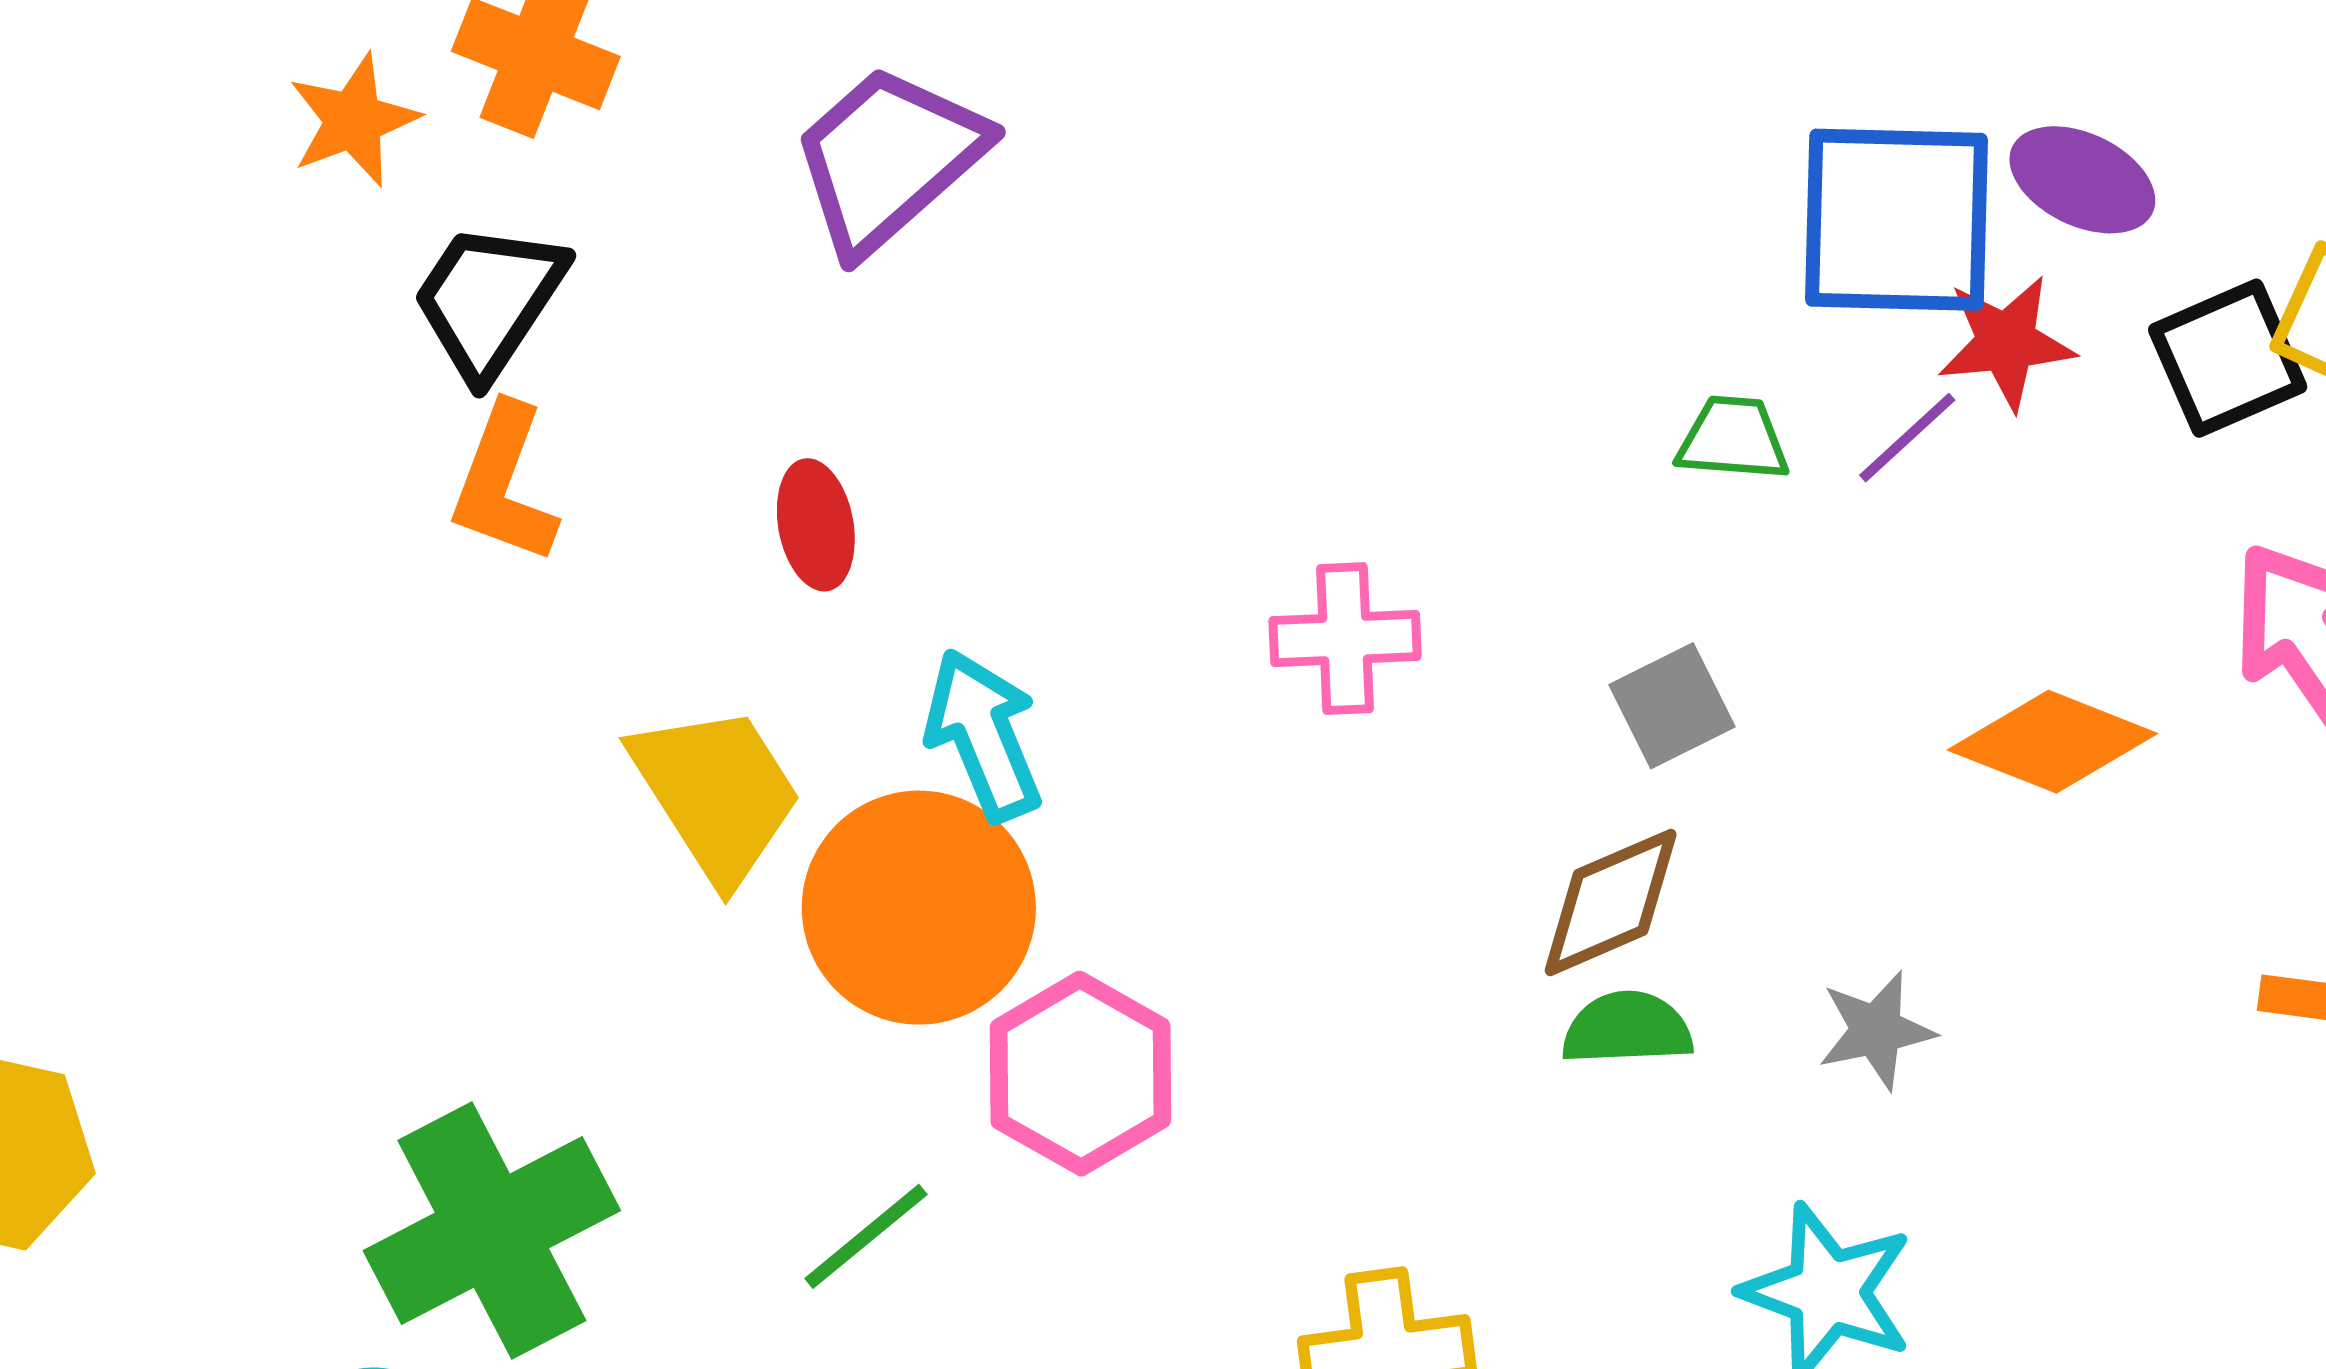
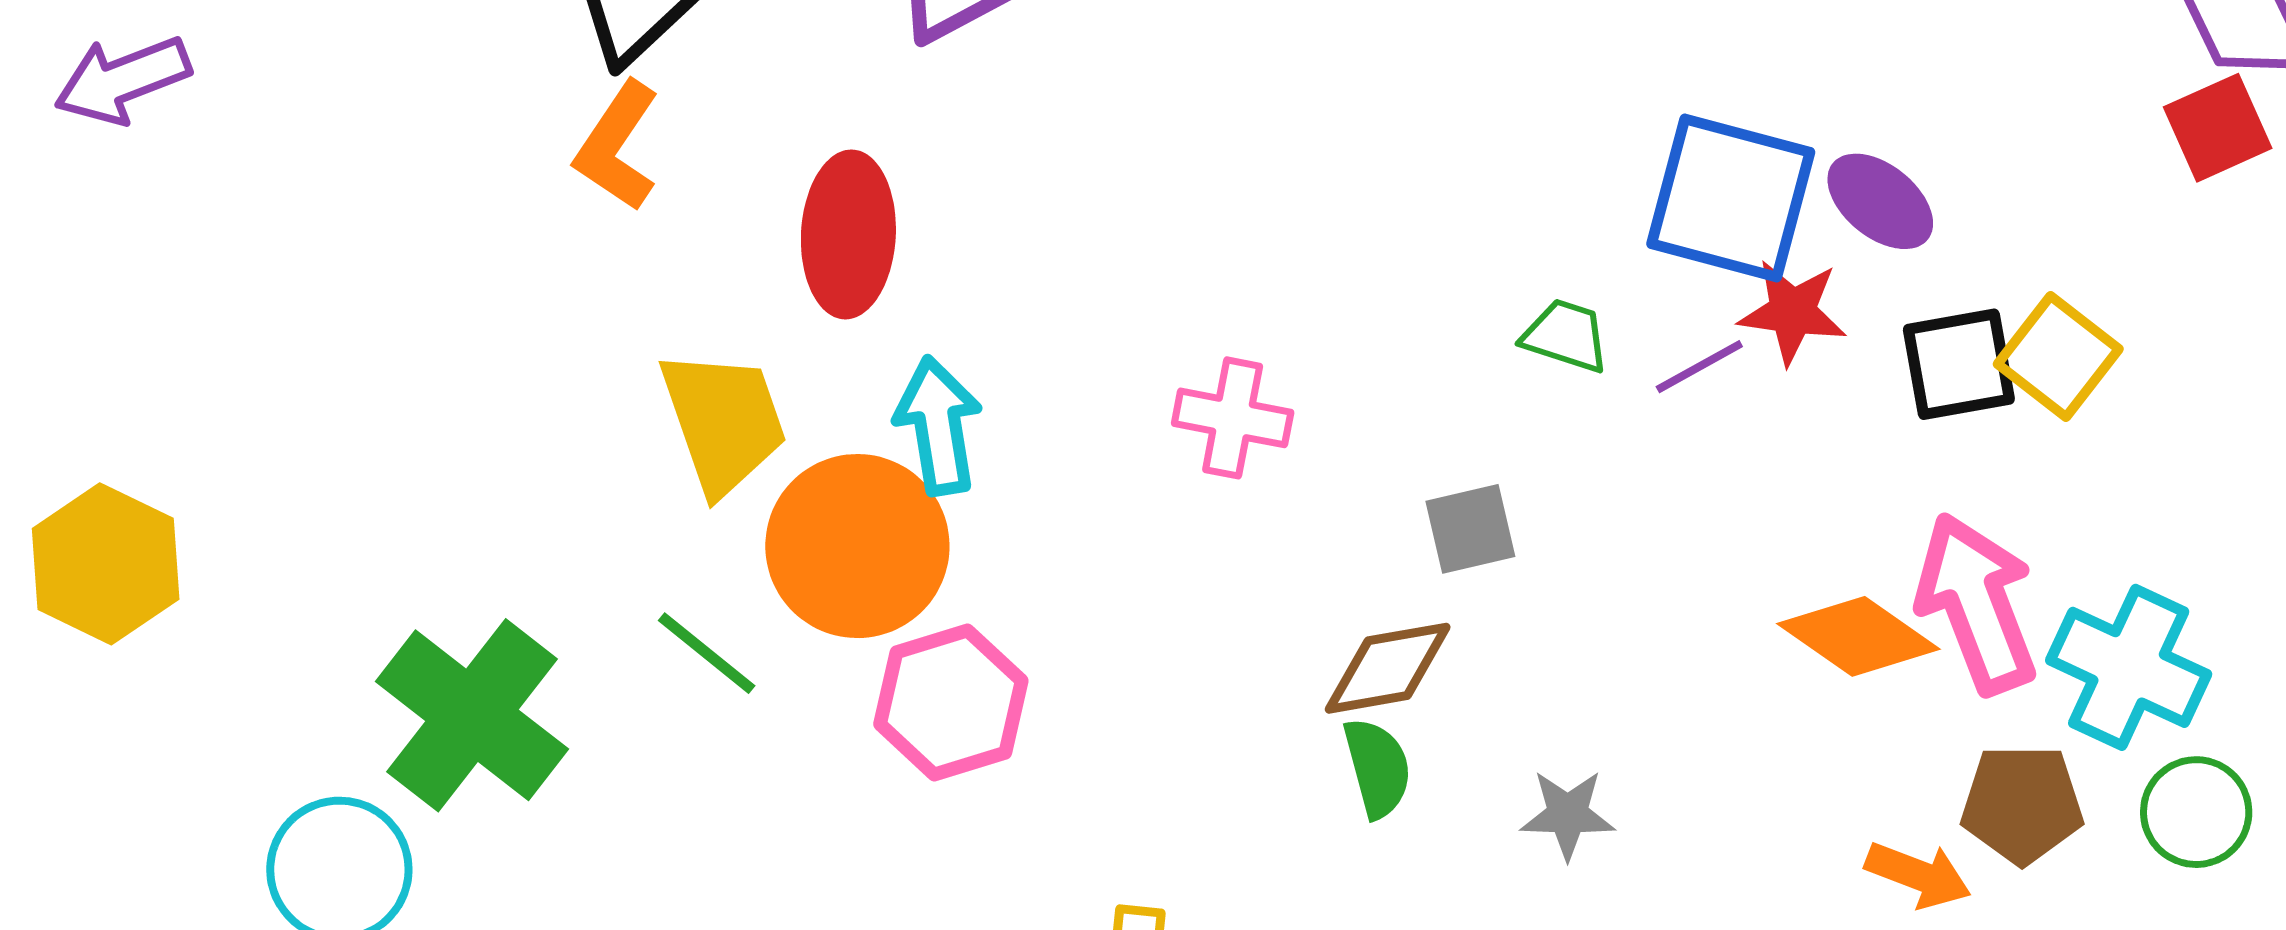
red ellipse: (816, 525) -> (848, 234), size x1.6
orange diamond: (2052, 742) -> (1858, 636), moved
green semicircle: (1627, 1028) -> (1377, 768), turned 64
green cross: (492, 1231) -> (472, 715), turned -38
green line: (866, 1236) -> (707, 653), moved, turned 65

